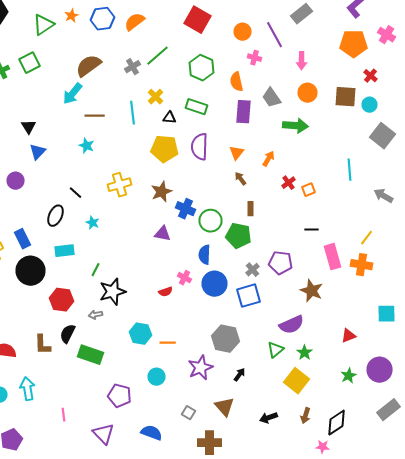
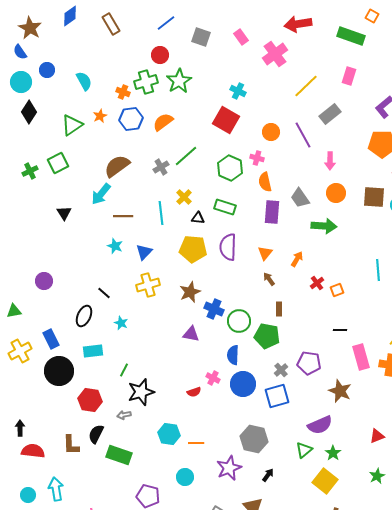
pink cross: (254, 58) -> (257, 158), moved
black triangle: (28, 127) -> (64, 213), moved
blue triangle: (38, 152) -> (144, 252), moved

